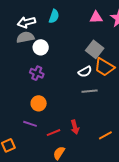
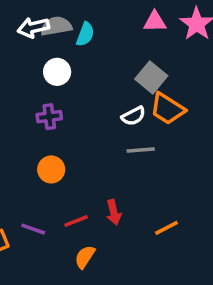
cyan semicircle: (54, 16) -> (85, 34), moved
gray semicircle: (25, 37) -> (56, 26), moved
purple cross: (37, 73) -> (49, 117), turned -32
purple line: (30, 124) -> (33, 229), moved

